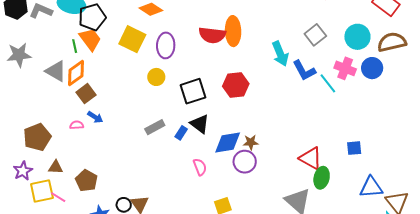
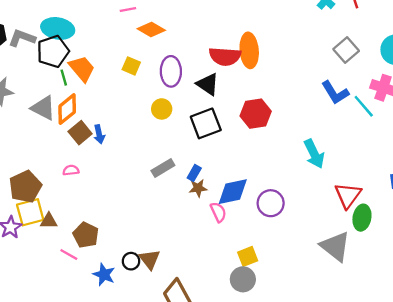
black pentagon: (92, 17) -> (53, 51), moved
yellow square: (132, 39) -> (131, 66), size x0.6
cyan arrow: (280, 54) -> (314, 154), moved
blue arrow: (95, 117) -> (99, 134), moved, turned 49
black triangle: (200, 124) -> (208, 84), moved
blue diamond: (228, 142) -> (233, 192), moved
brown star: (251, 142) -> (198, 188), moved
red triangle: (311, 158) -> (348, 195), turned 40
yellow square: (42, 191) -> (30, 212), moved
pink line: (58, 197) -> (69, 254), moved

